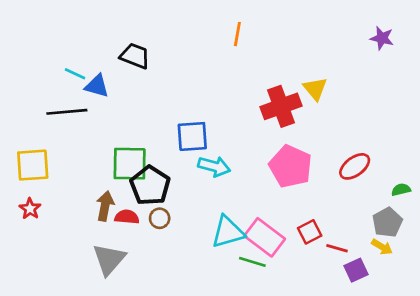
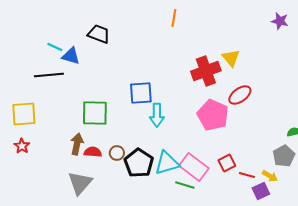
cyan arrow: (214, 166) -> (157, 115), turned 75
red ellipse: (355, 166) -> (240, 95), moved
black pentagon: (150, 186) -> (139, 163), moved
yellow arrow: (382, 247) -> (270, 176), moved

